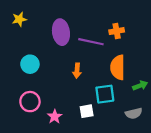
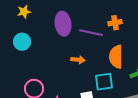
cyan circle: (30, 64) -> (22, 42), moved
orange arrow: (77, 71) -> (78, 60), turned -88

